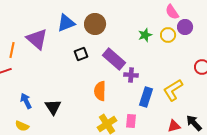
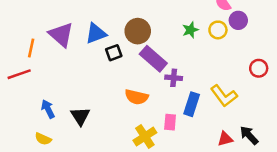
blue triangle: (66, 23) -> (96, 34), moved
brown circle: (95, 24) -> (138, 31), moved
yellow L-shape: (173, 90) -> (224, 96), turned -95
orange semicircle: (100, 91) -> (137, 97), turned -78
pink rectangle: (131, 121) -> (170, 122), moved

